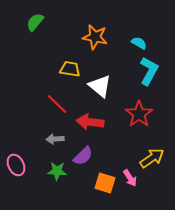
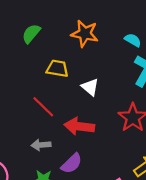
green semicircle: (35, 22) -> (31, 34), moved
white triangle: (100, 86) -> (90, 87), size x0.7

